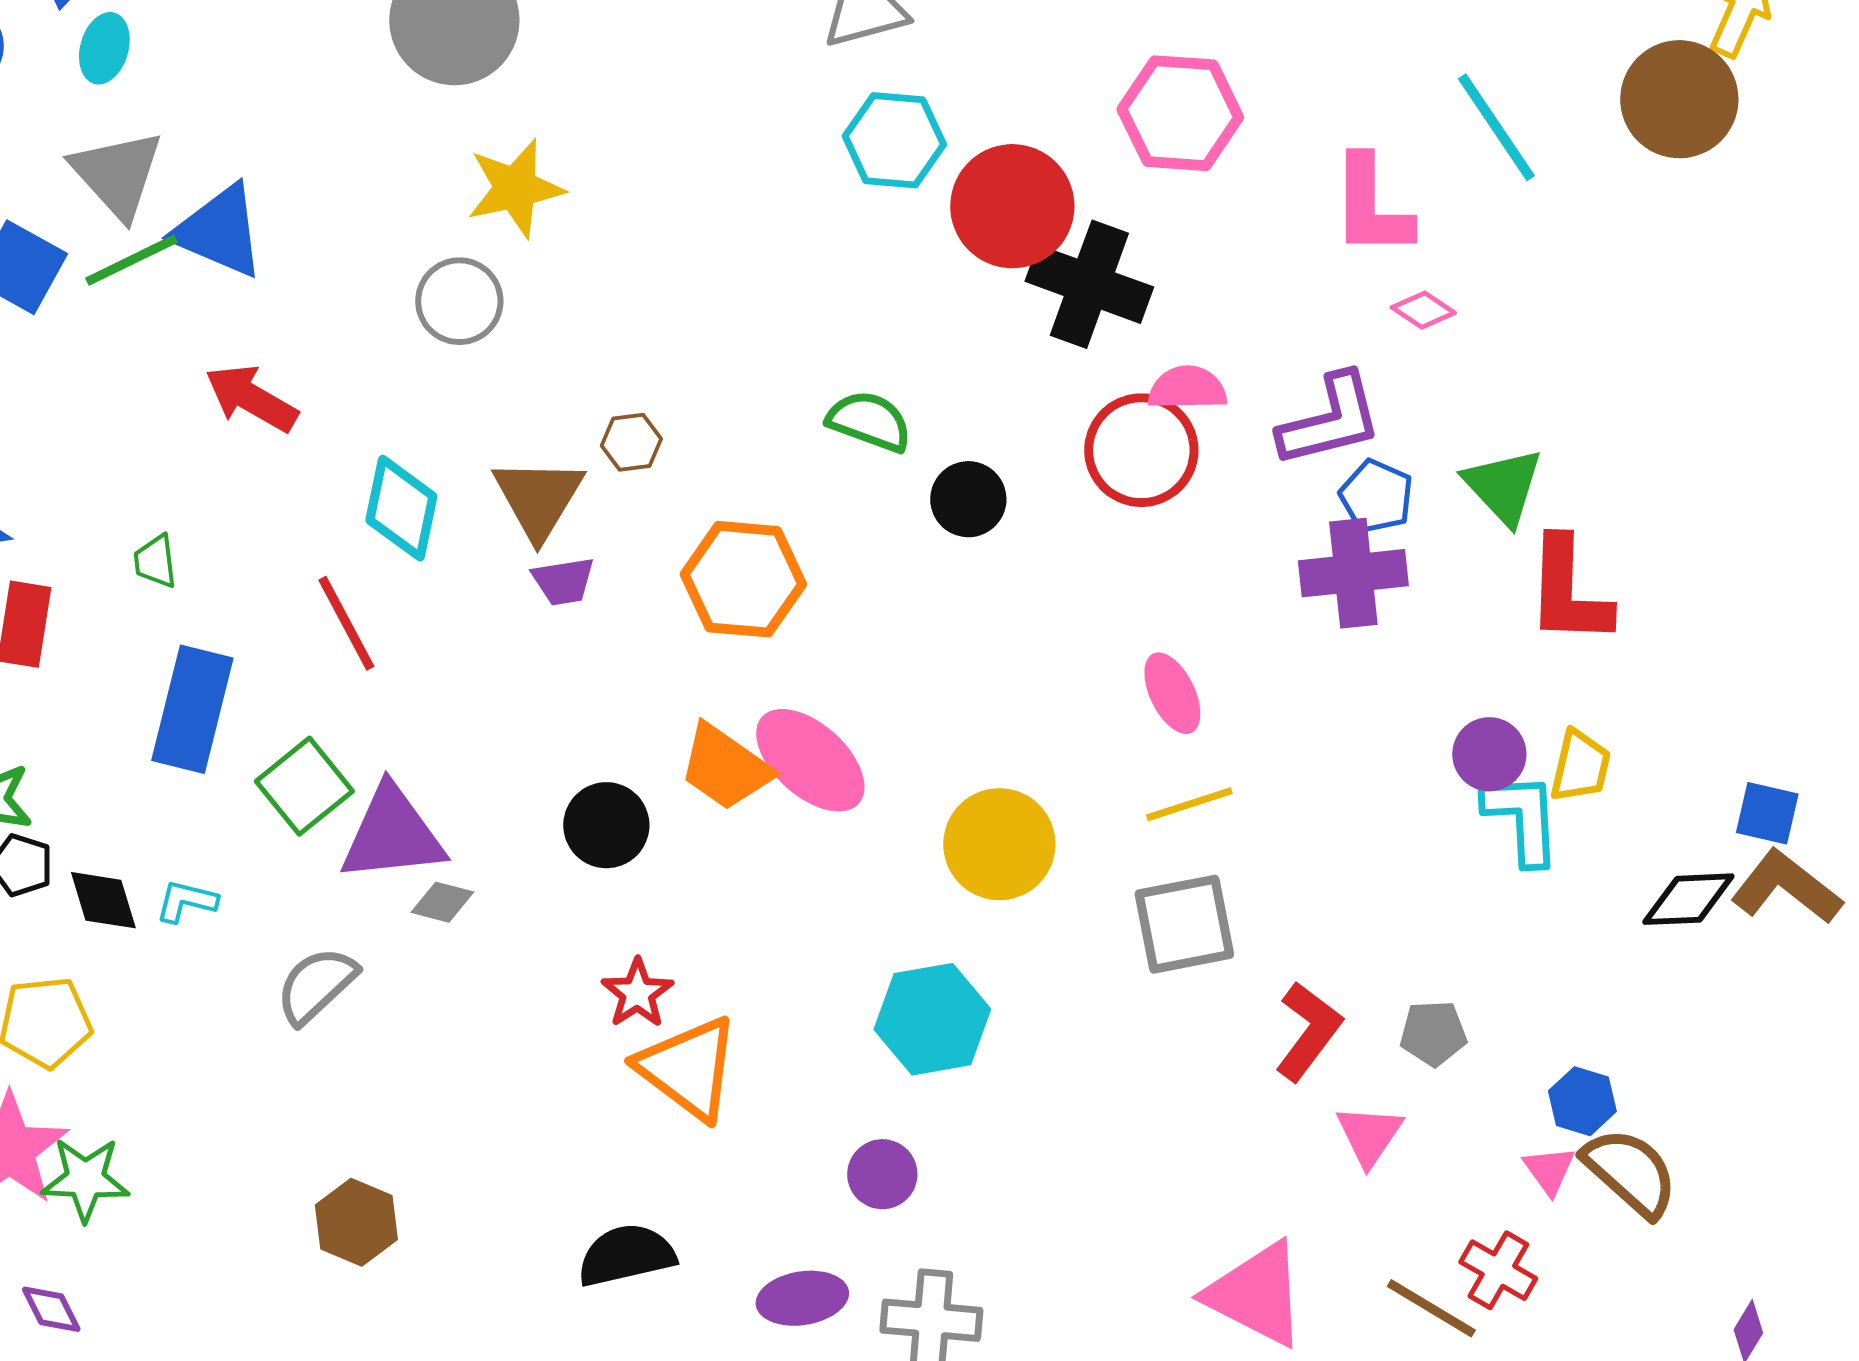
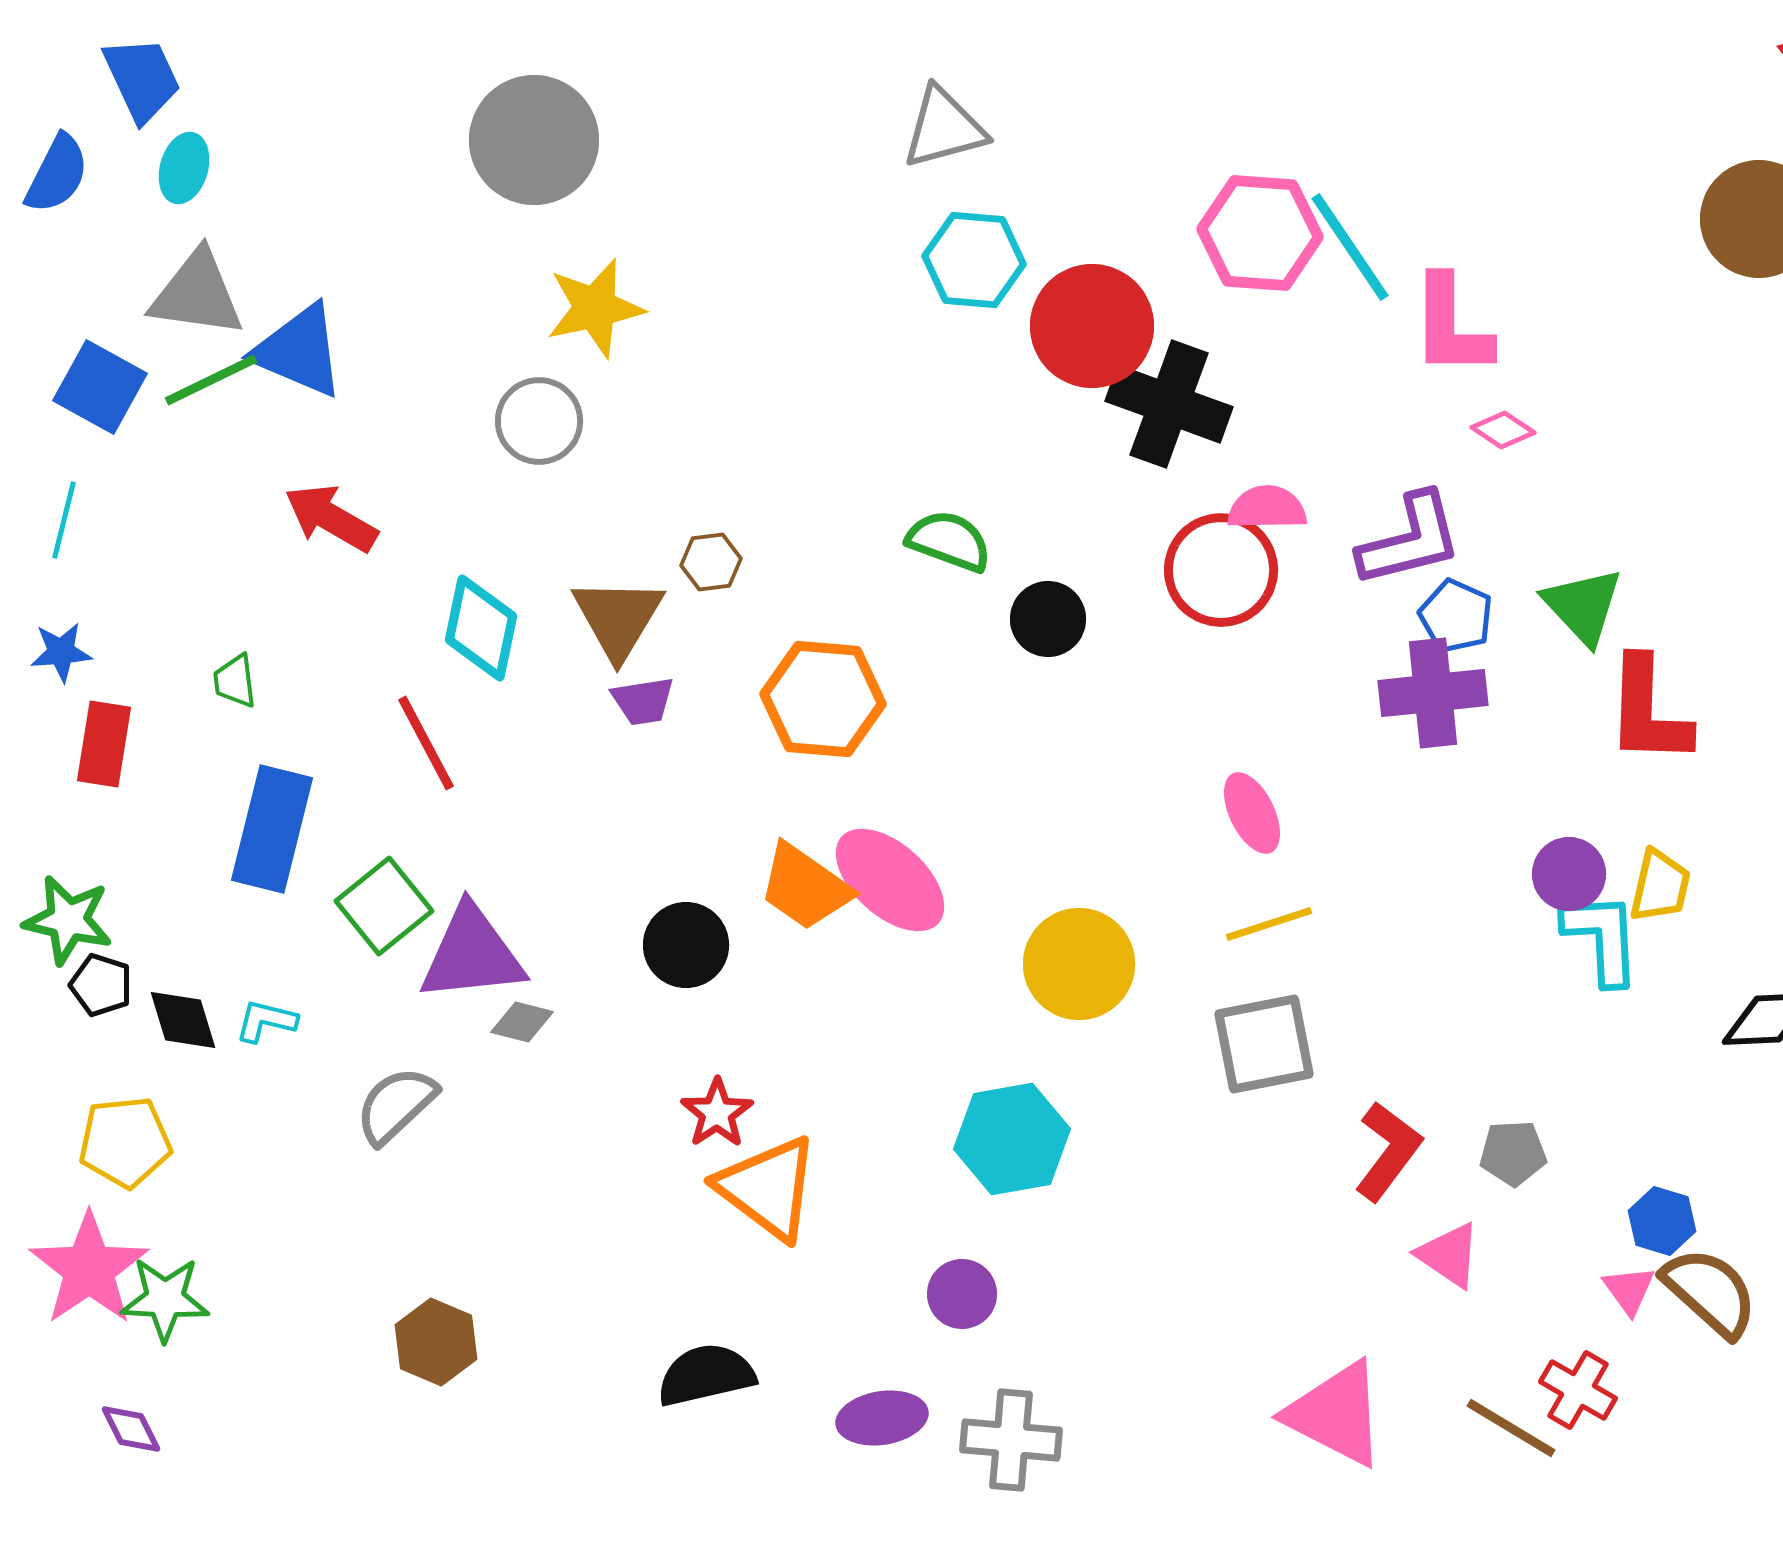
cyan line: (1496, 127) -> (1350, 247), moved
gray triangle: (117, 174) -> (197, 294), turned -40
pink triangle: (1369, 1135) -> (1449, 1255), turned -30

